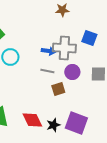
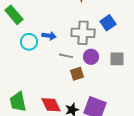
blue square: (89, 38) -> (108, 23), turned 35
blue arrow: (48, 51) -> (49, 36), moved

